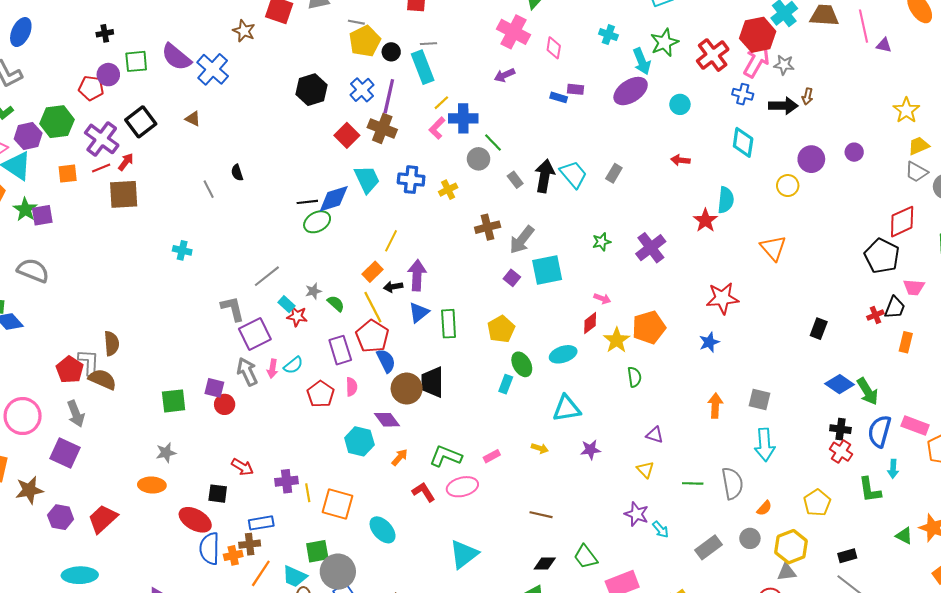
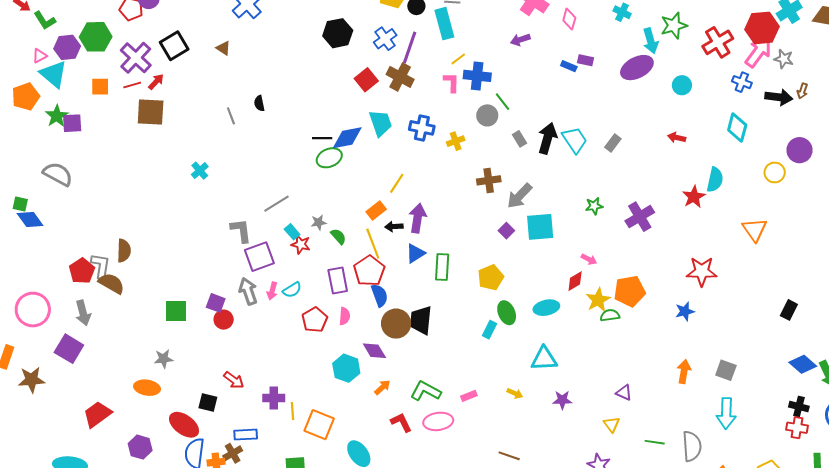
pink L-shape: (437, 128) -> (451, 82), turned 130
cyan cross: (182, 250) -> (200, 171), turned 30
green semicircle: (634, 377) -> (610, 315), moved, turned -96
red cross: (841, 452) -> (797, 428), turned -30
purple hexagon: (61, 517) -> (140, 447), moved
brown cross: (250, 544) -> (233, 453), turned -30

